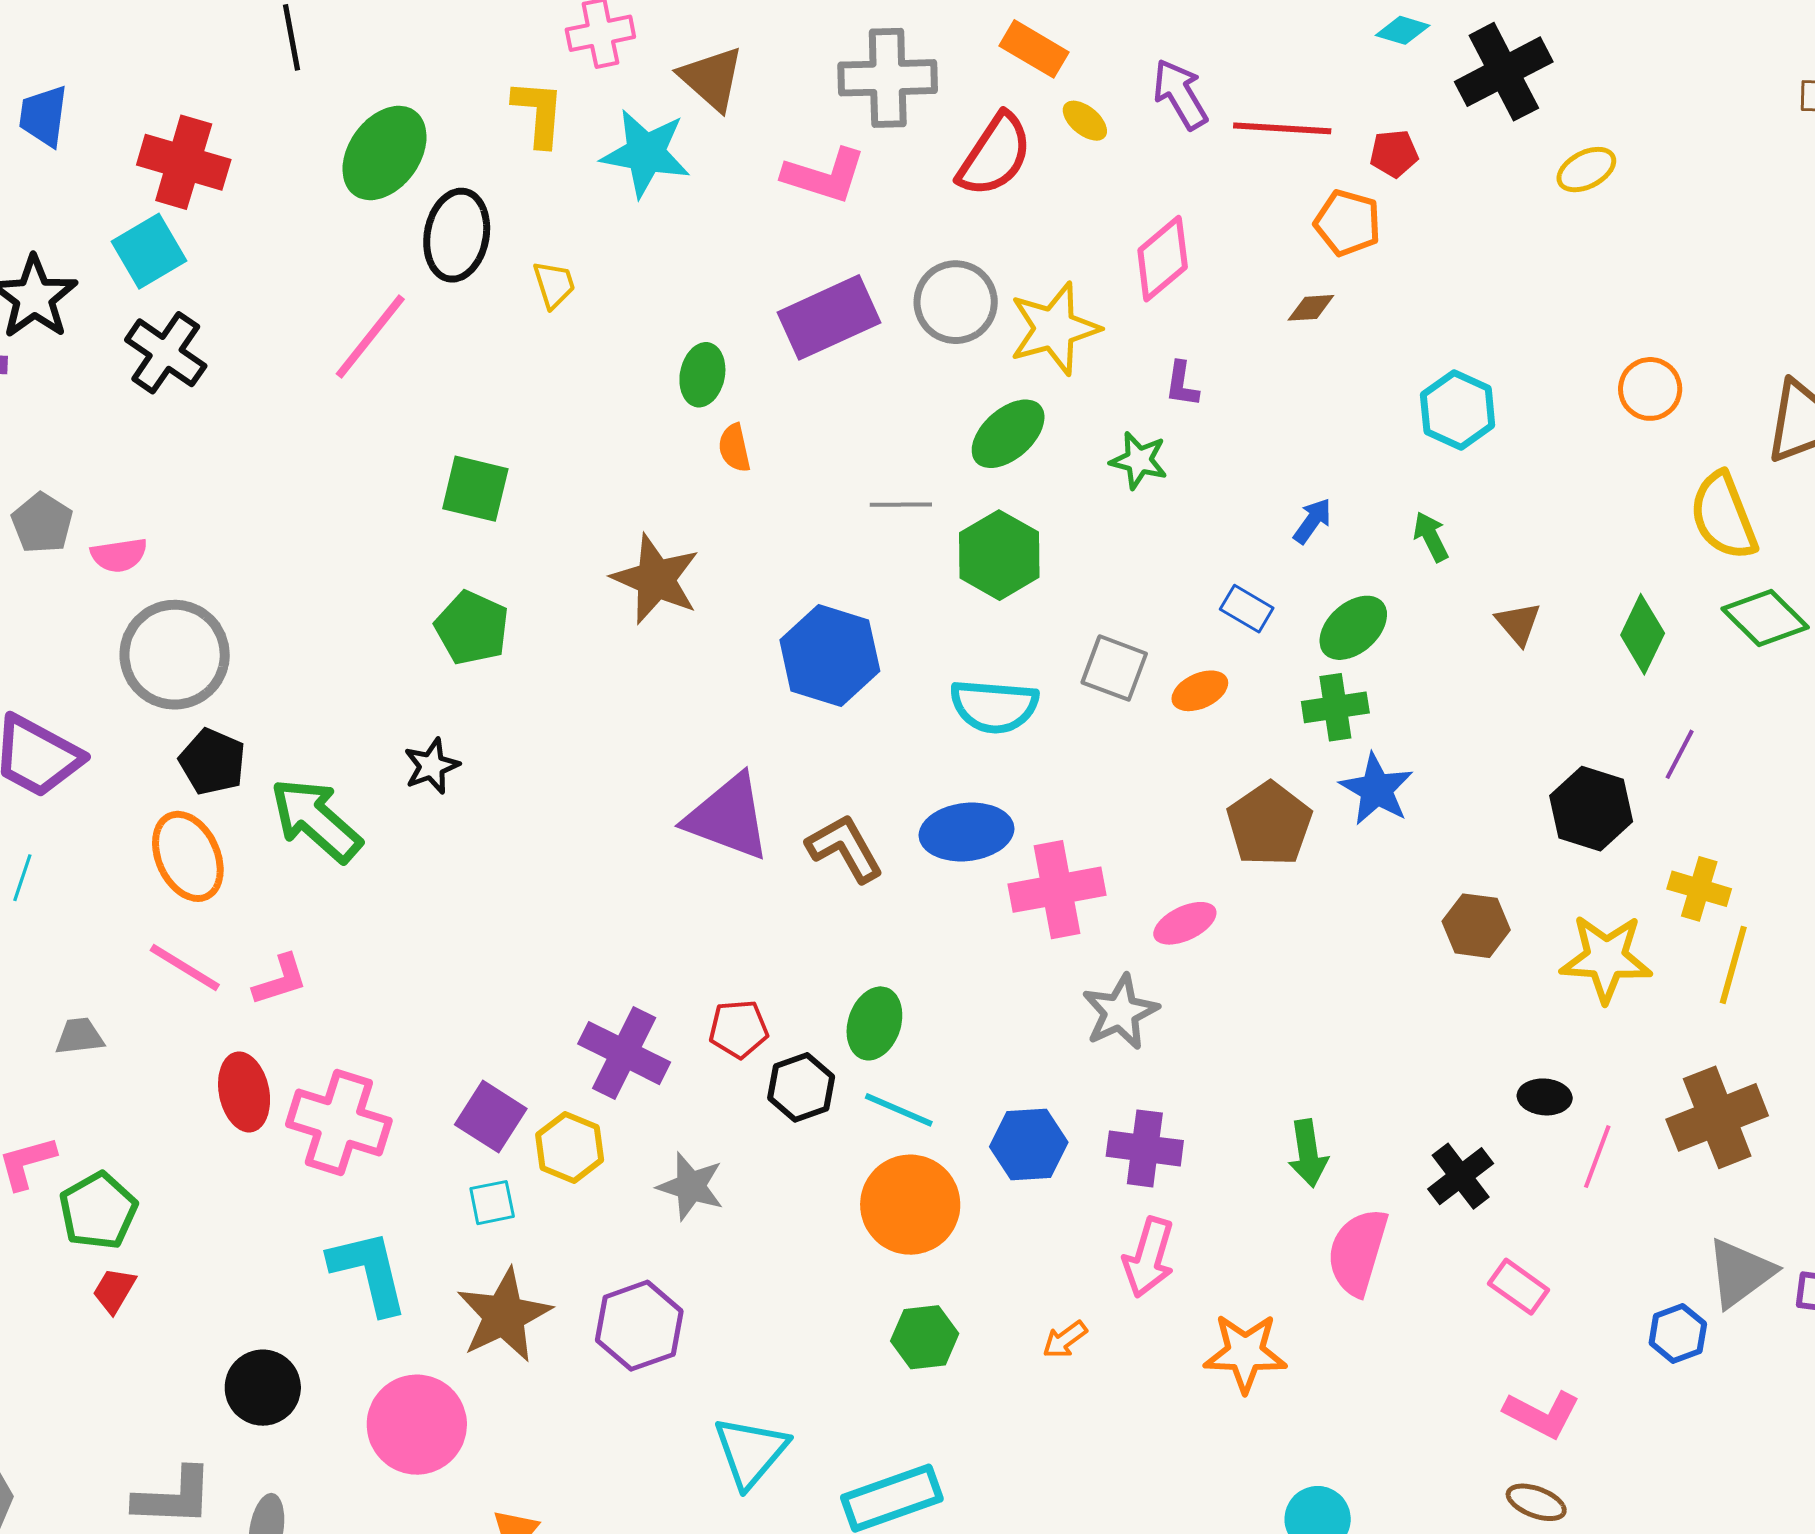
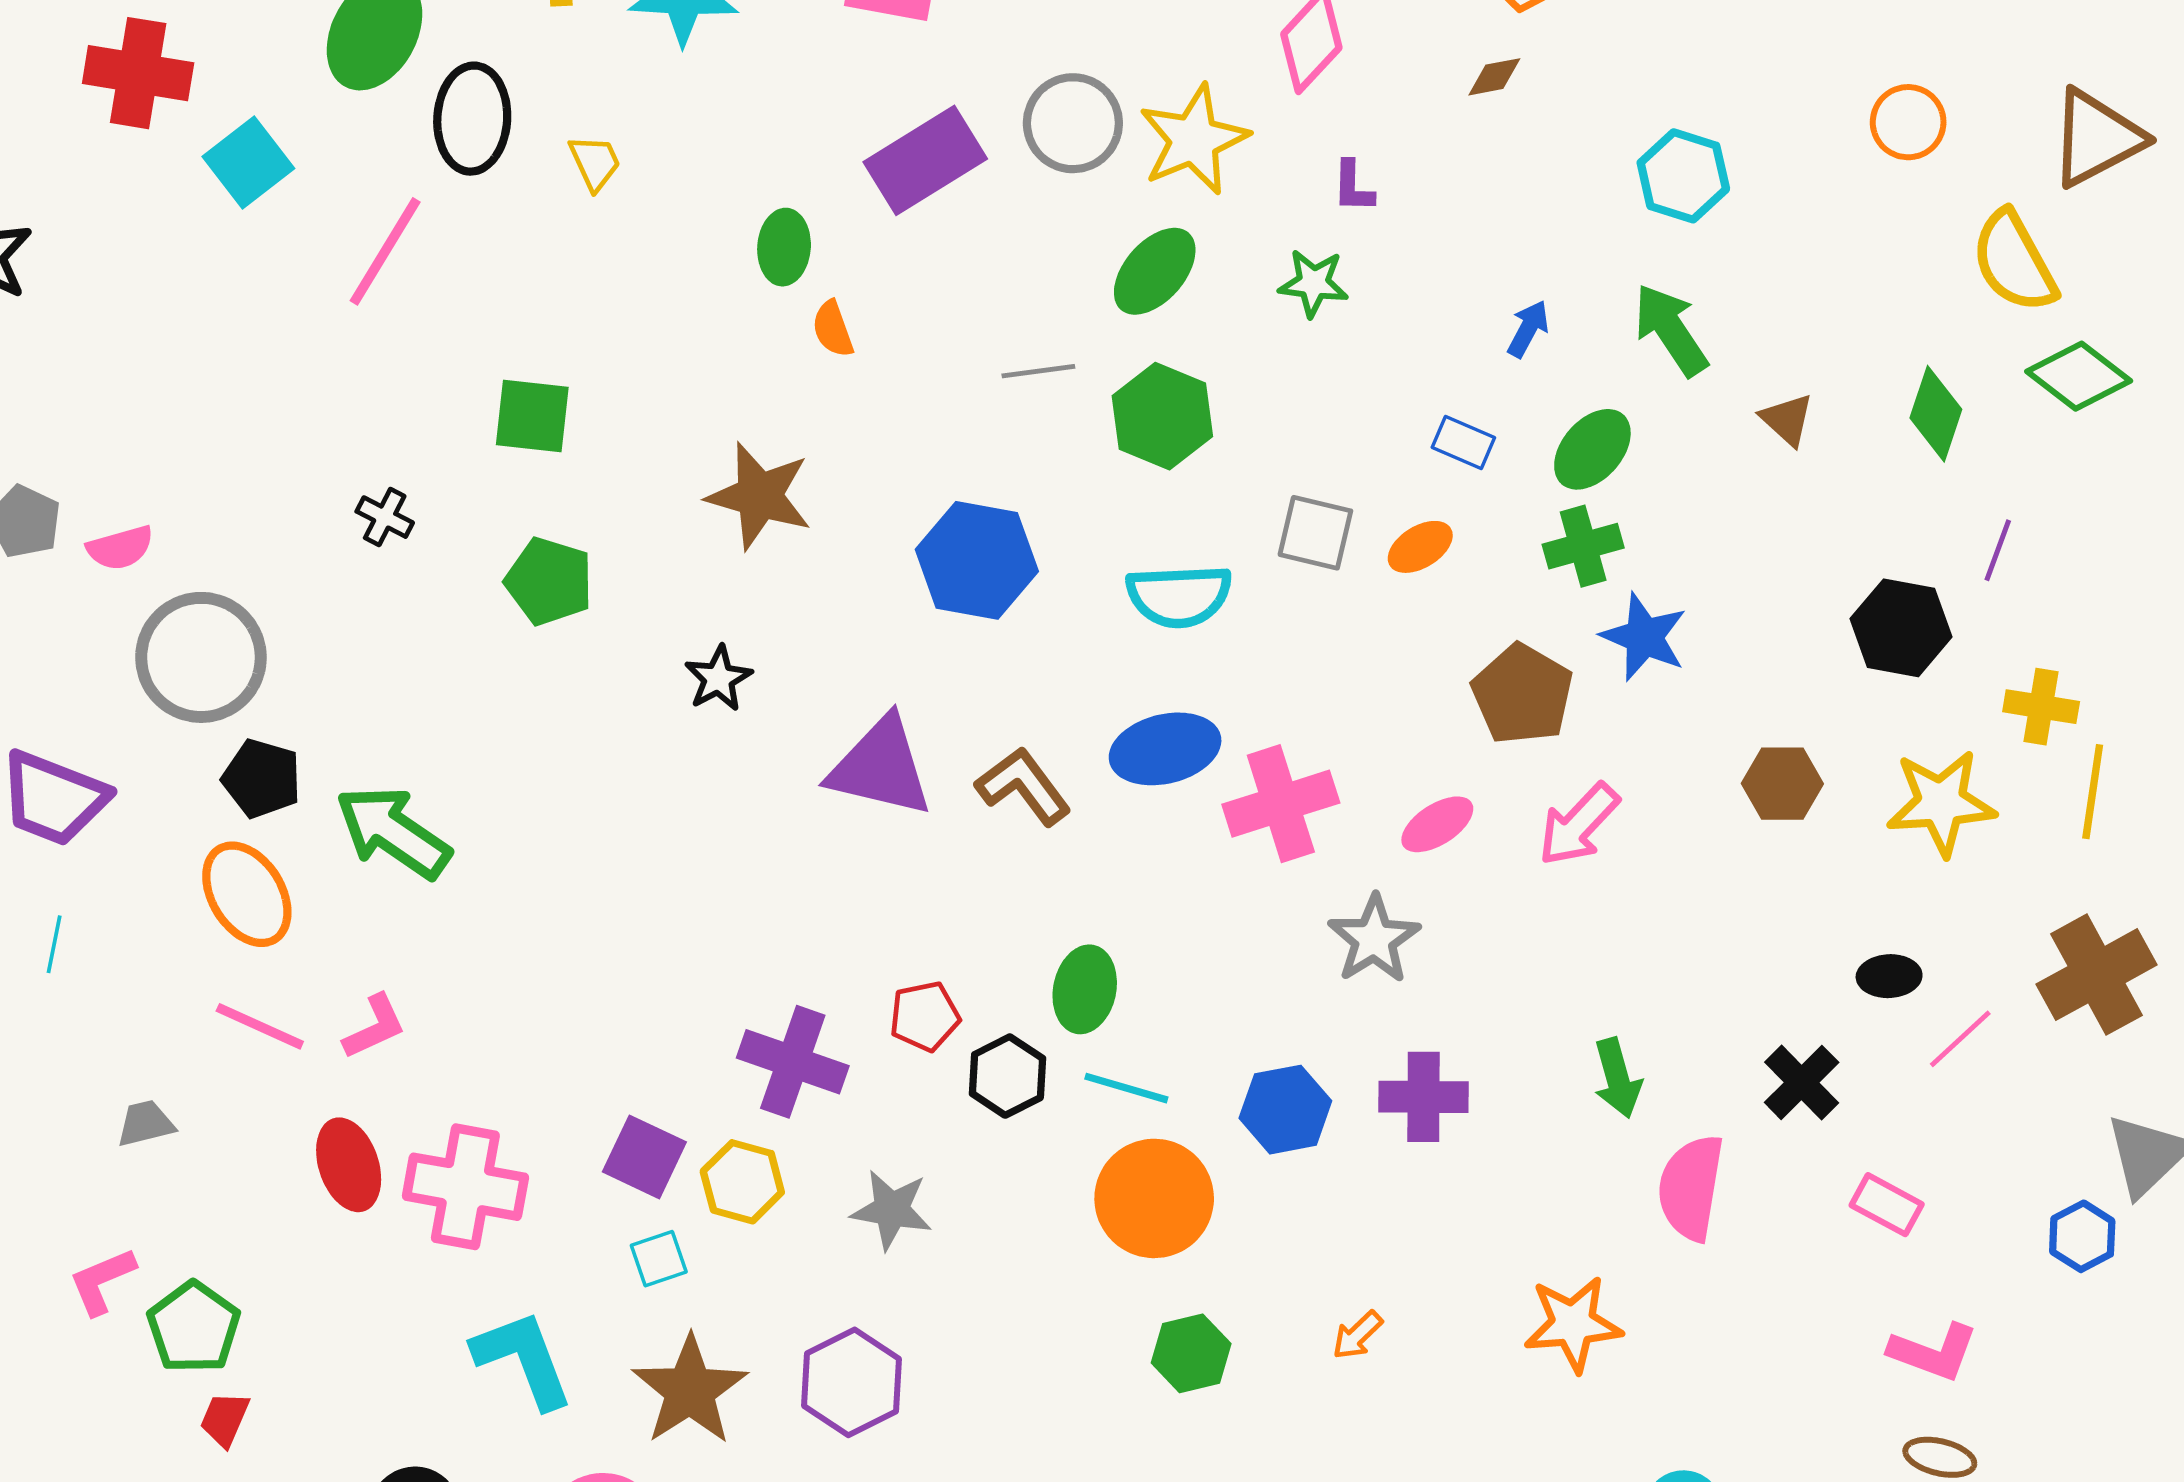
cyan square: (149, 251) -> (248, 162), moved
black cross: (166, 353) -> (385, 517), moved, size x0.6
green arrow: (1431, 537) -> (1671, 330), size x1.6
black star: (432, 766) -> (718, 678), moved
pink line: (1597, 1157) -> (1960, 1039), turned 34
pink arrow: (1149, 1257) -> (1579, 824), moved, turned 34

